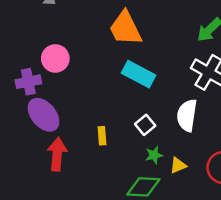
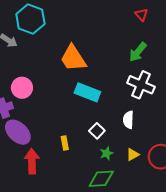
white semicircle: (187, 115) -> (128, 120), size x0.7
yellow triangle: (178, 165) -> (133, 155), moved

